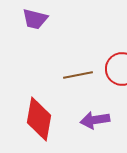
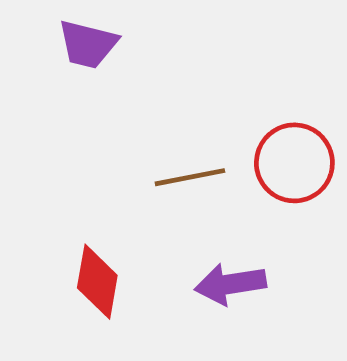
red diamond: (39, 119) -> (97, 282), size x0.7

